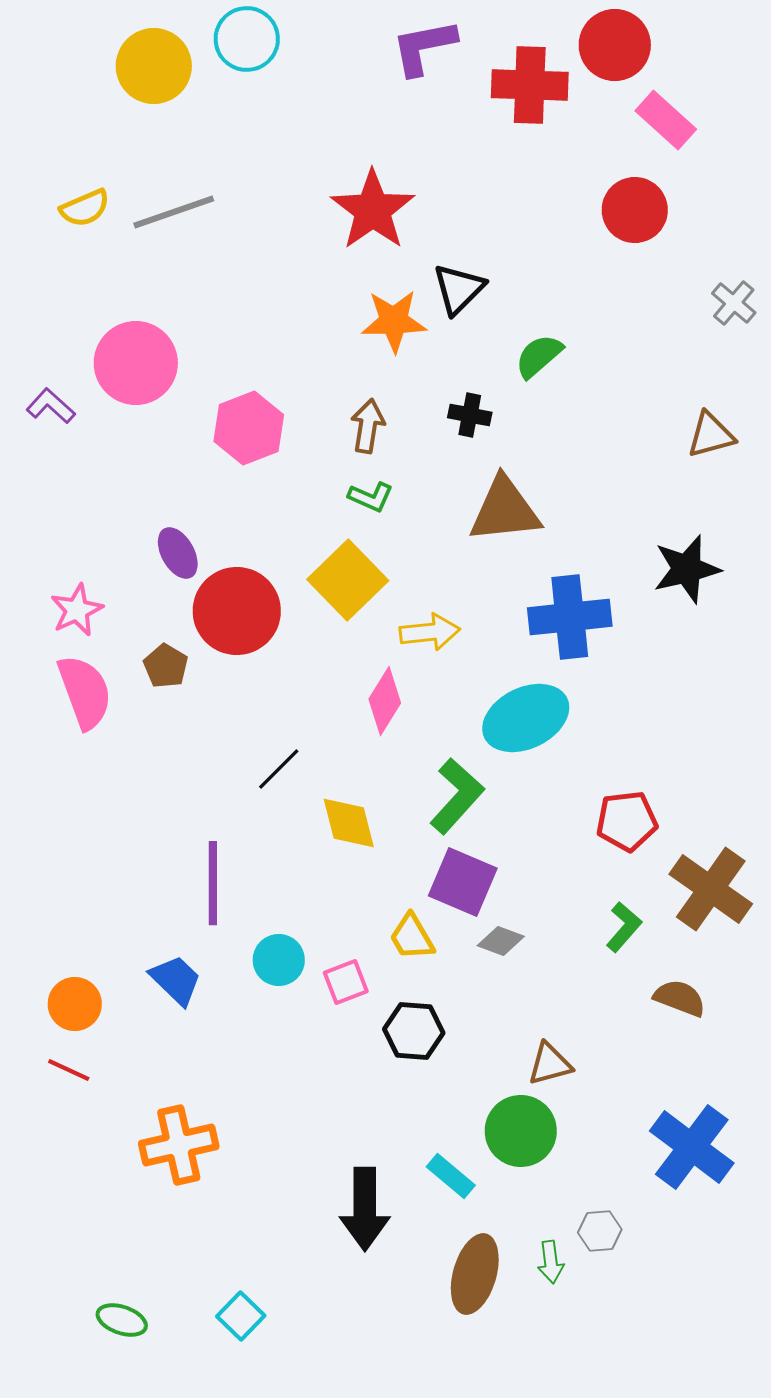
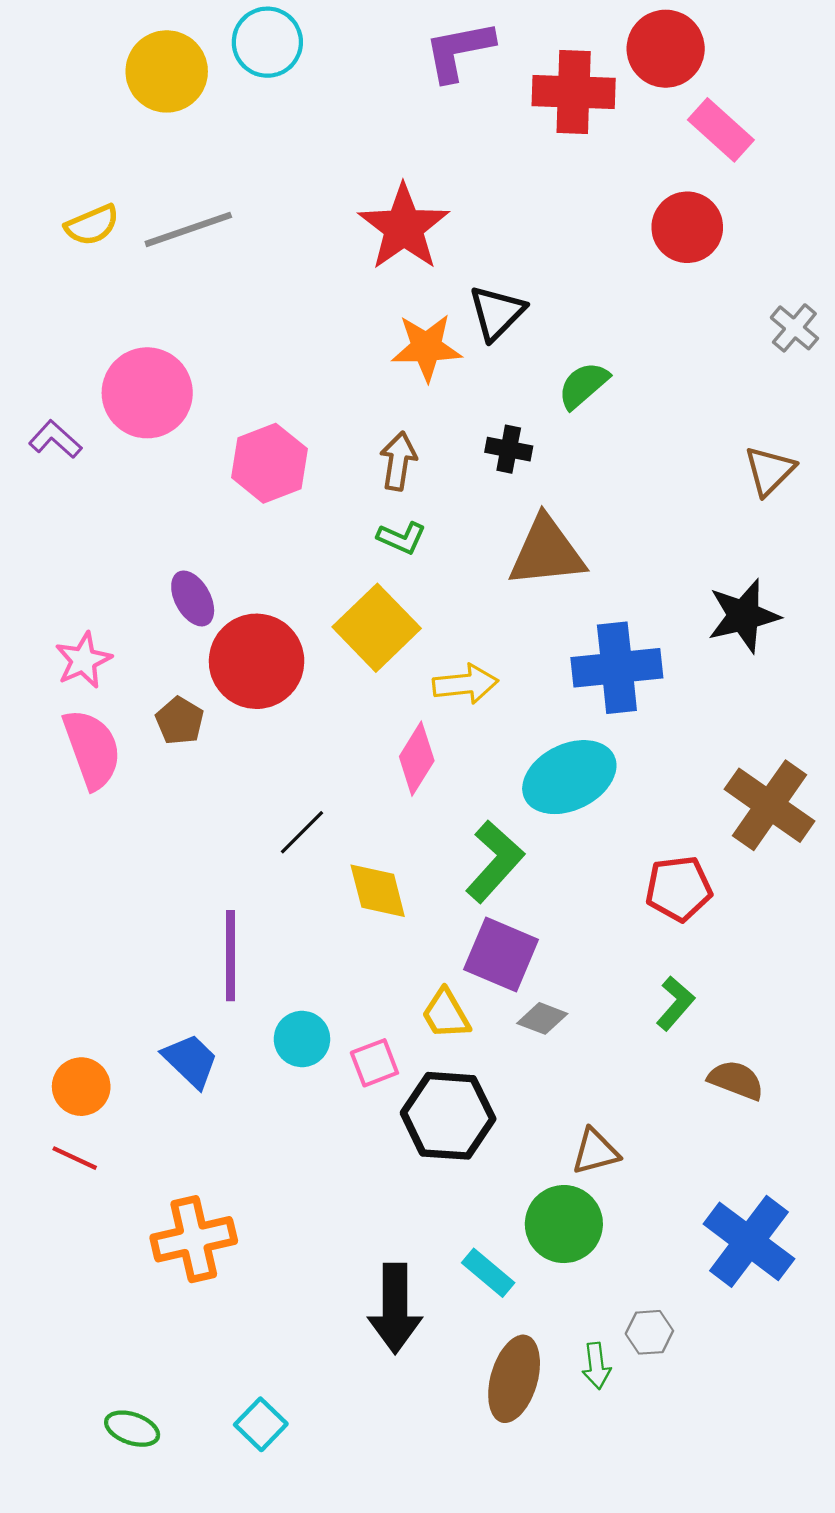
brown triangle: (711, 435) -> (770, 471), turned -30
brown cross: (711, 889) -> (770, 805), moved
black hexagon: (414, 1031) -> (448, 1116), size x1.4

